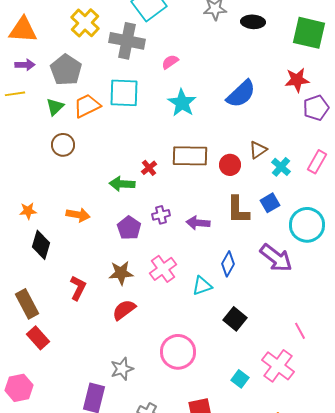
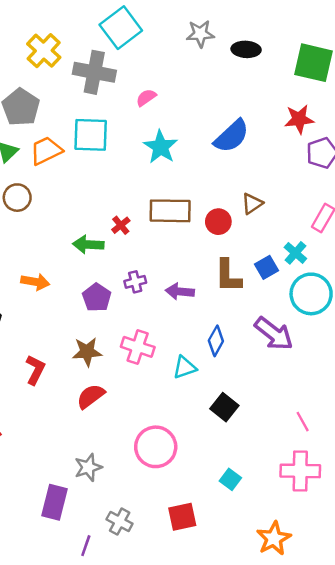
cyan cross: (281, 167) -> (295, 253), moved
pink cross: (163, 269) -> (138, 347), turned -36
pink cross: (278, 366) -> (300, 471), moved, turned -36

